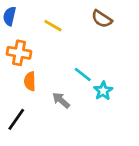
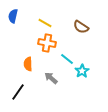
brown semicircle: (102, 19) -> (81, 27), moved
orange cross: (19, 53) -> (47, 43), moved

